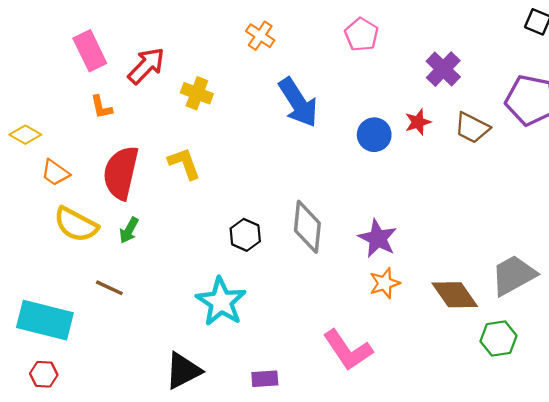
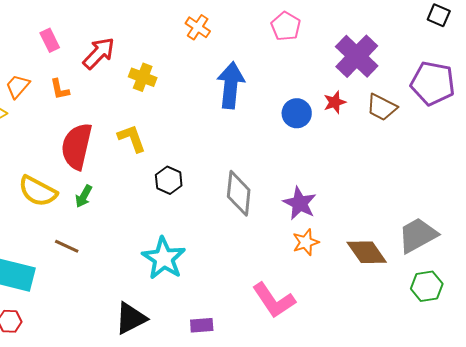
pink rectangle: (90, 51) -> (50, 40), size x0.7
purple cross: (443, 69) -> (357, 56), size x1.4
blue arrow: (298, 102) -> (231, 85), turned -141
orange trapezoid: (55, 173) -> (18, 86), moved, turned 96
black hexagon: (245, 235) -> (169, 180), moved
green hexagon: (499, 339) -> (427, 286), moved

